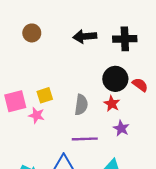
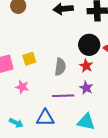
pink star: (36, 115) -> (22, 87), moved
purple star: (121, 128) -> (86, 88), moved

